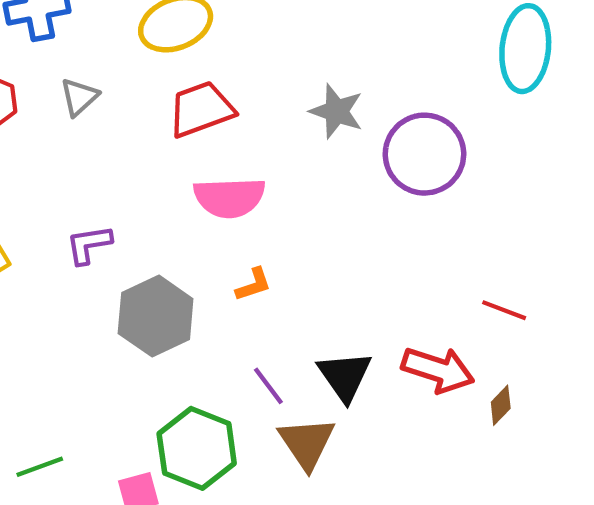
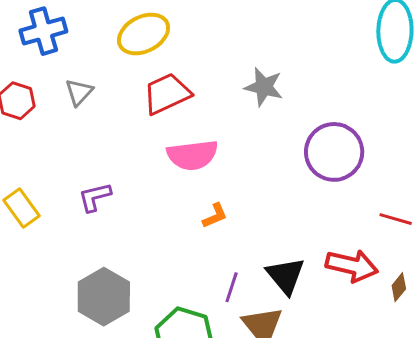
purple circle: (424, 154) -> (334, 152), moved
gray hexagon: (156, 316) -> (104, 297), moved
purple line: (268, 386) -> (232, 287), turned 60

